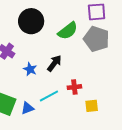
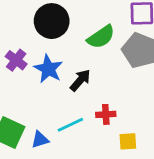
blue star: (30, 69) -> (48, 69), moved, size x1.5

